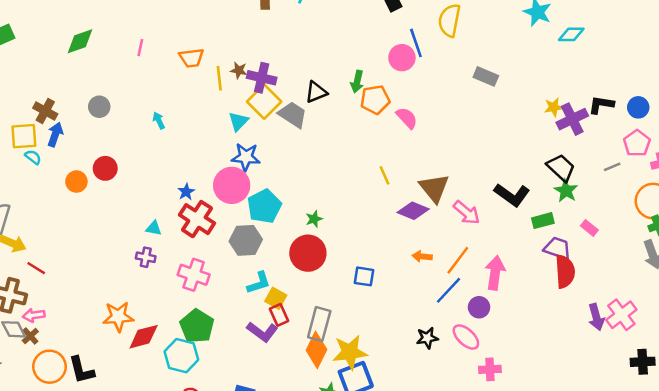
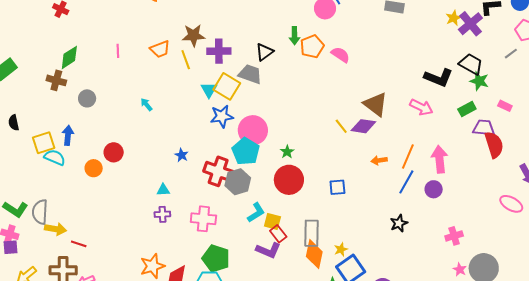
brown star: (239, 70) -> (193, 35), moved, size x1.6
yellow square: (264, 102) -> (227, 86), moved
gray circle: (99, 107) -> (87, 98), moved
brown cross: (45, 111) -> (56, 80), moved
cyan semicircle: (33, 157) -> (55, 157), size x1.5
yellow line: (385, 175) -> (341, 126), moved
pink circle: (232, 185) -> (253, 130), moved
black L-shape: (512, 195) -> (438, 78), moved
pink arrow: (467, 213) -> (421, 107), moved
red cross: (197, 219) -> (218, 171), moved
pink ellipse: (466, 337) -> (511, 204), moved
yellow star: (350, 352) -> (341, 249), size x0.5

